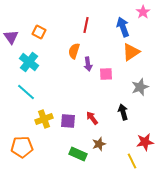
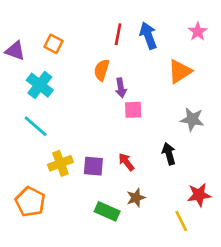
pink star: (143, 12) -> (198, 32), moved
blue arrow: (123, 27) -> (148, 36), moved
purple triangle: (11, 37) -> (15, 51), turned -35
pink square: (106, 74) -> (133, 110), moved
gray star: (140, 87) -> (192, 119), turned 30
orange pentagon: (22, 147) -> (30, 202), turned 30

